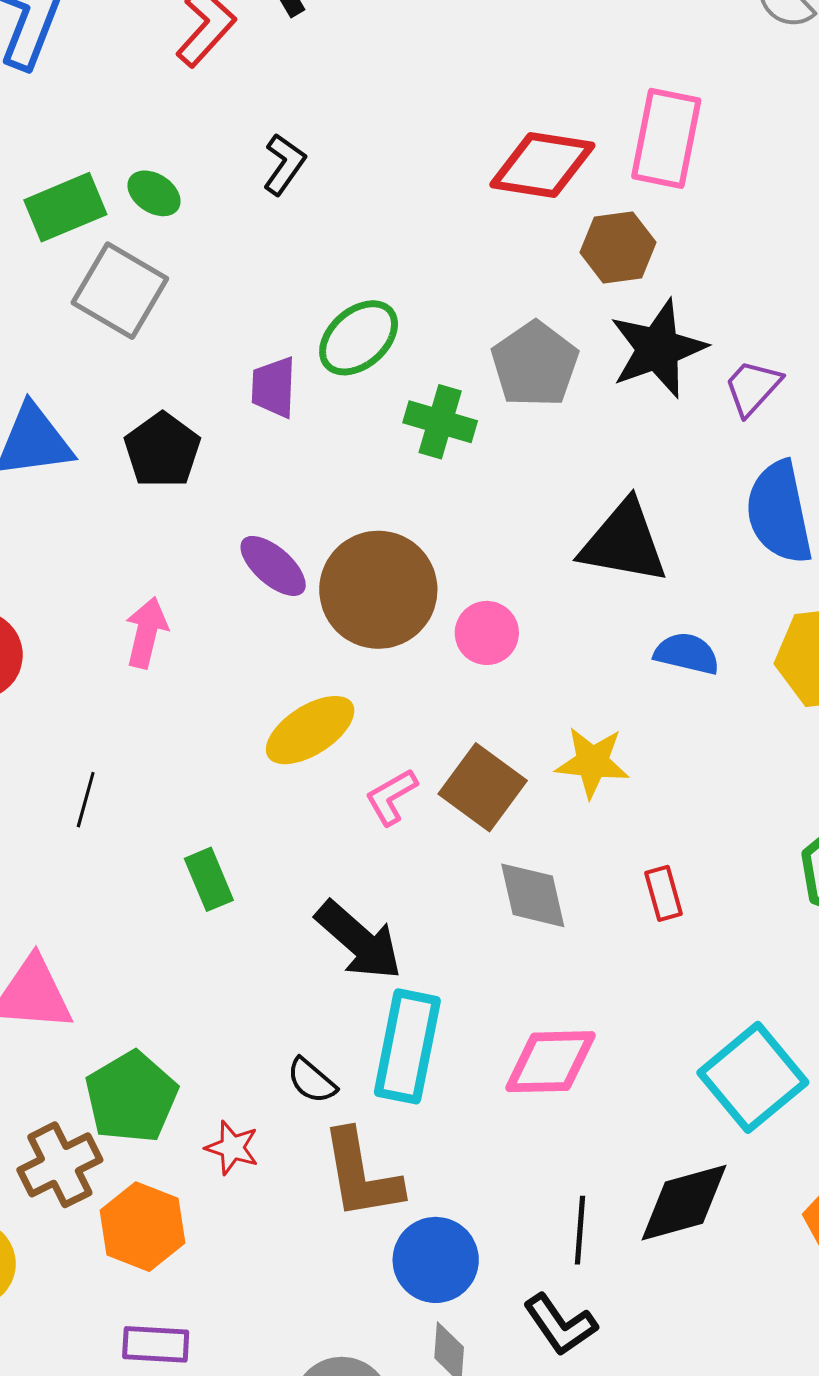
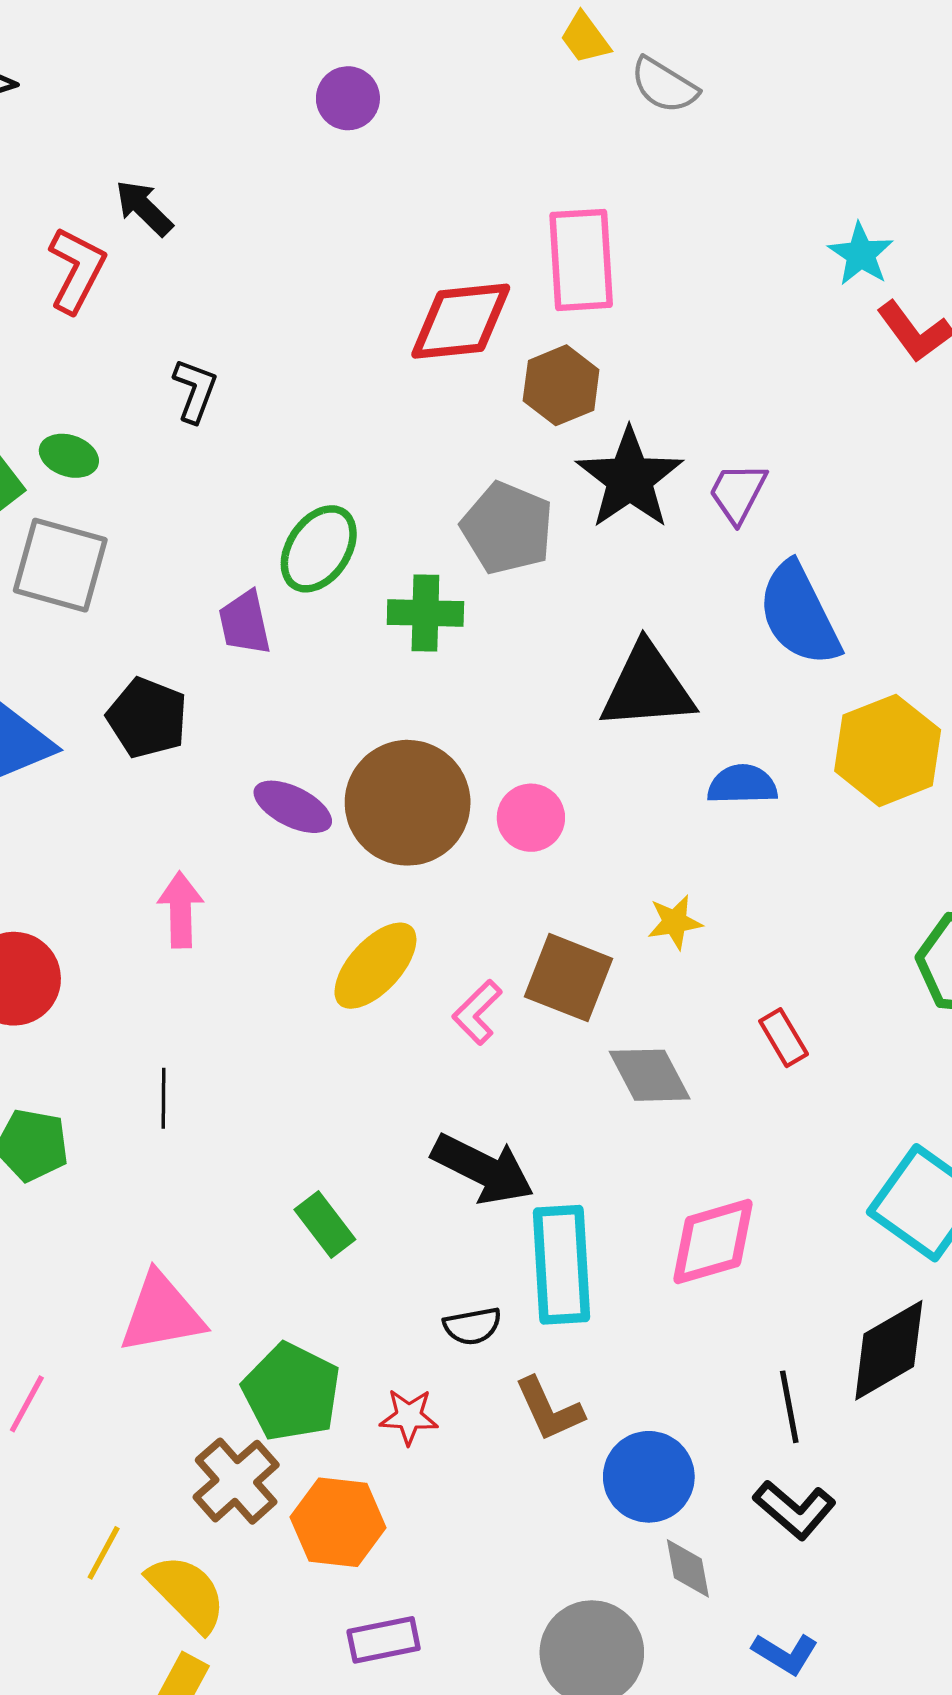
yellow star: (592, 762) -> (675, 922), size x0.7
green rectangle: (209, 879) -> (325, 1224), moved
black semicircle: (312, 1081) -> (472, 1326), turned -36
brown L-shape: (361, 1175) -> (549, 1409), size x0.7

